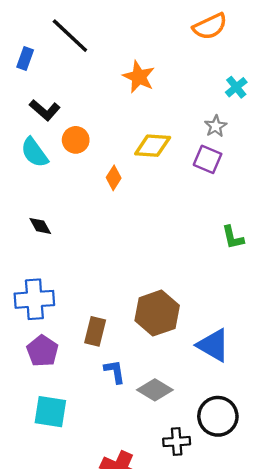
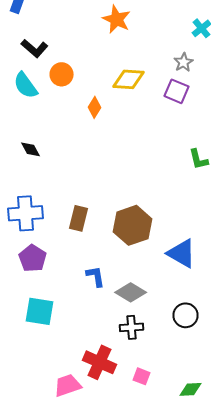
brown rectangle: (95, 331) -> (78, 218), moved
black circle: (218, 416) -> (186, 315), size x0.7
black cross: (177, 442) -> (132, 327), moved

